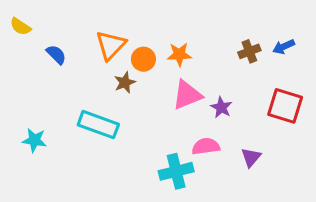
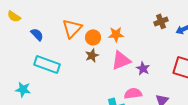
brown cross: (249, 51) -> (161, 21), moved
brown star: (125, 83) -> (92, 55), moved
cyan rectangle: (98, 125) -> (47, 64), moved

